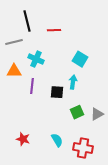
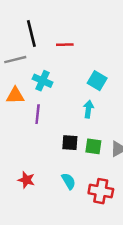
black square: (57, 92) -> (70, 143), moved
green square: (77, 112) -> (93, 146), turned 32

